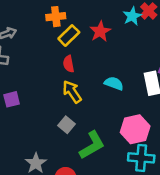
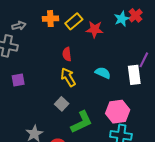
orange cross: (56, 17) -> (50, 19), moved
red star: (100, 31) -> (95, 29), turned 30
yellow rectangle: (69, 35) -> (74, 21), moved

